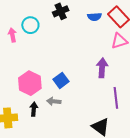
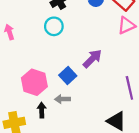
cyan circle: (30, 25) -> (54, 26), moved
purple arrow: (102, 68) -> (92, 59), moved, turned 48

